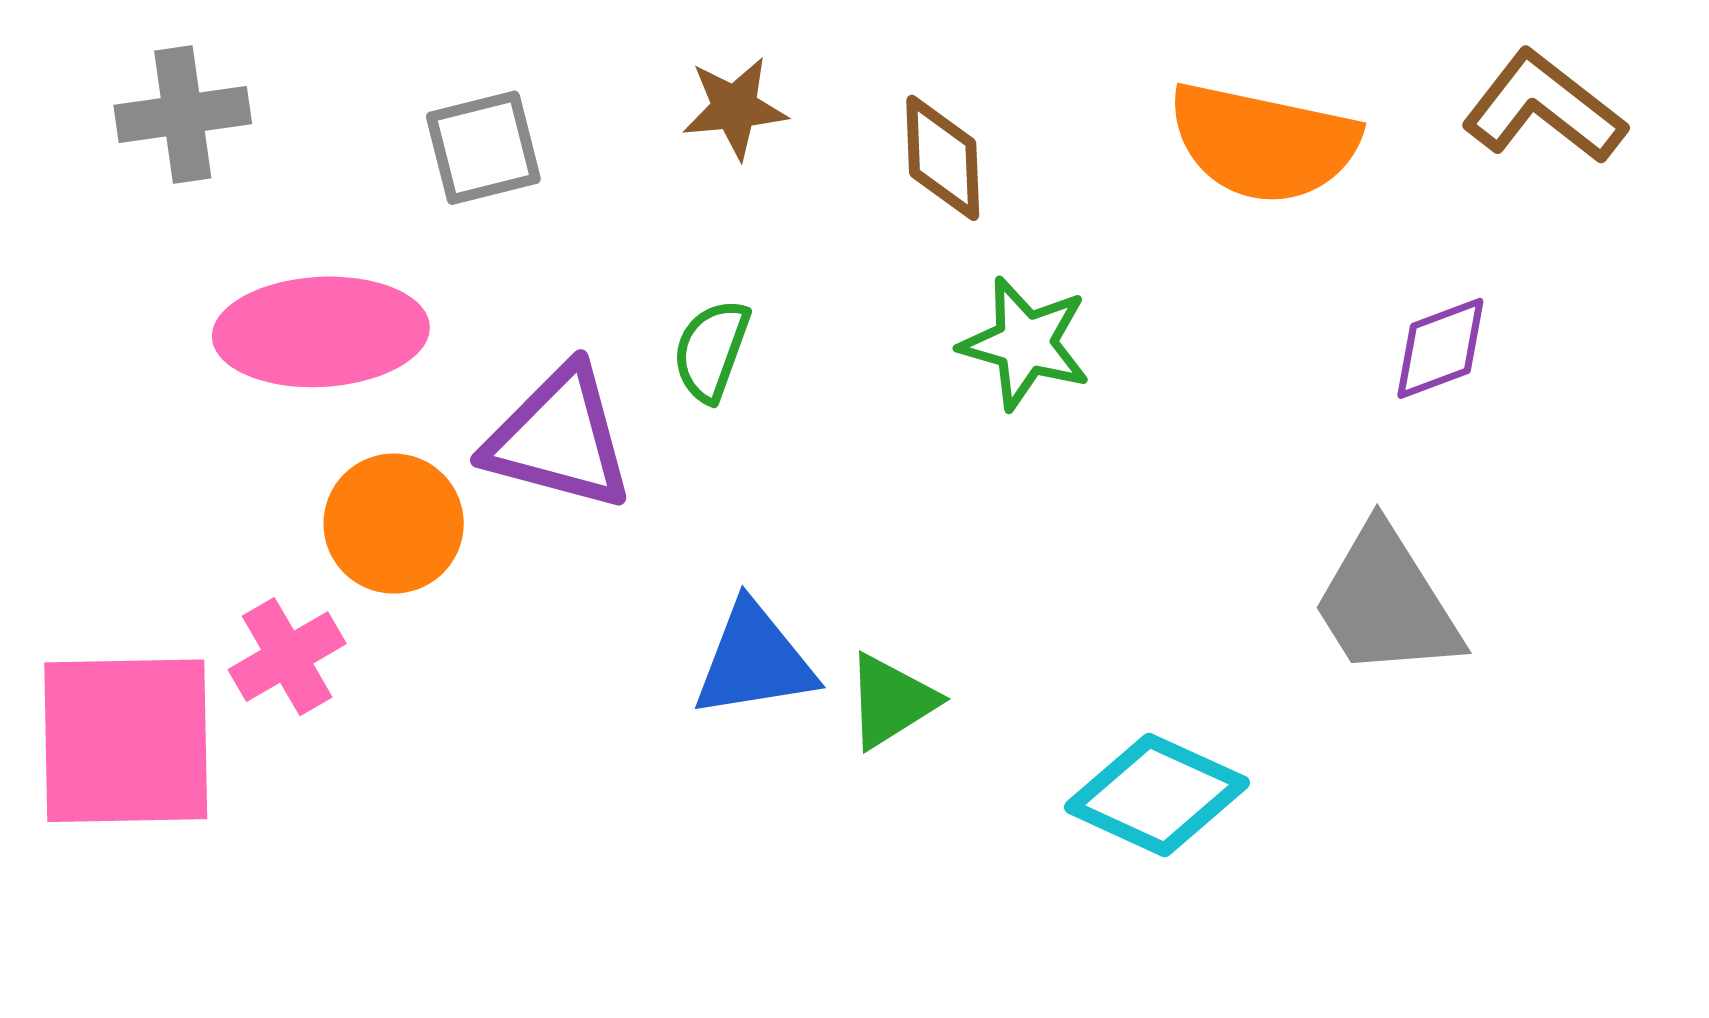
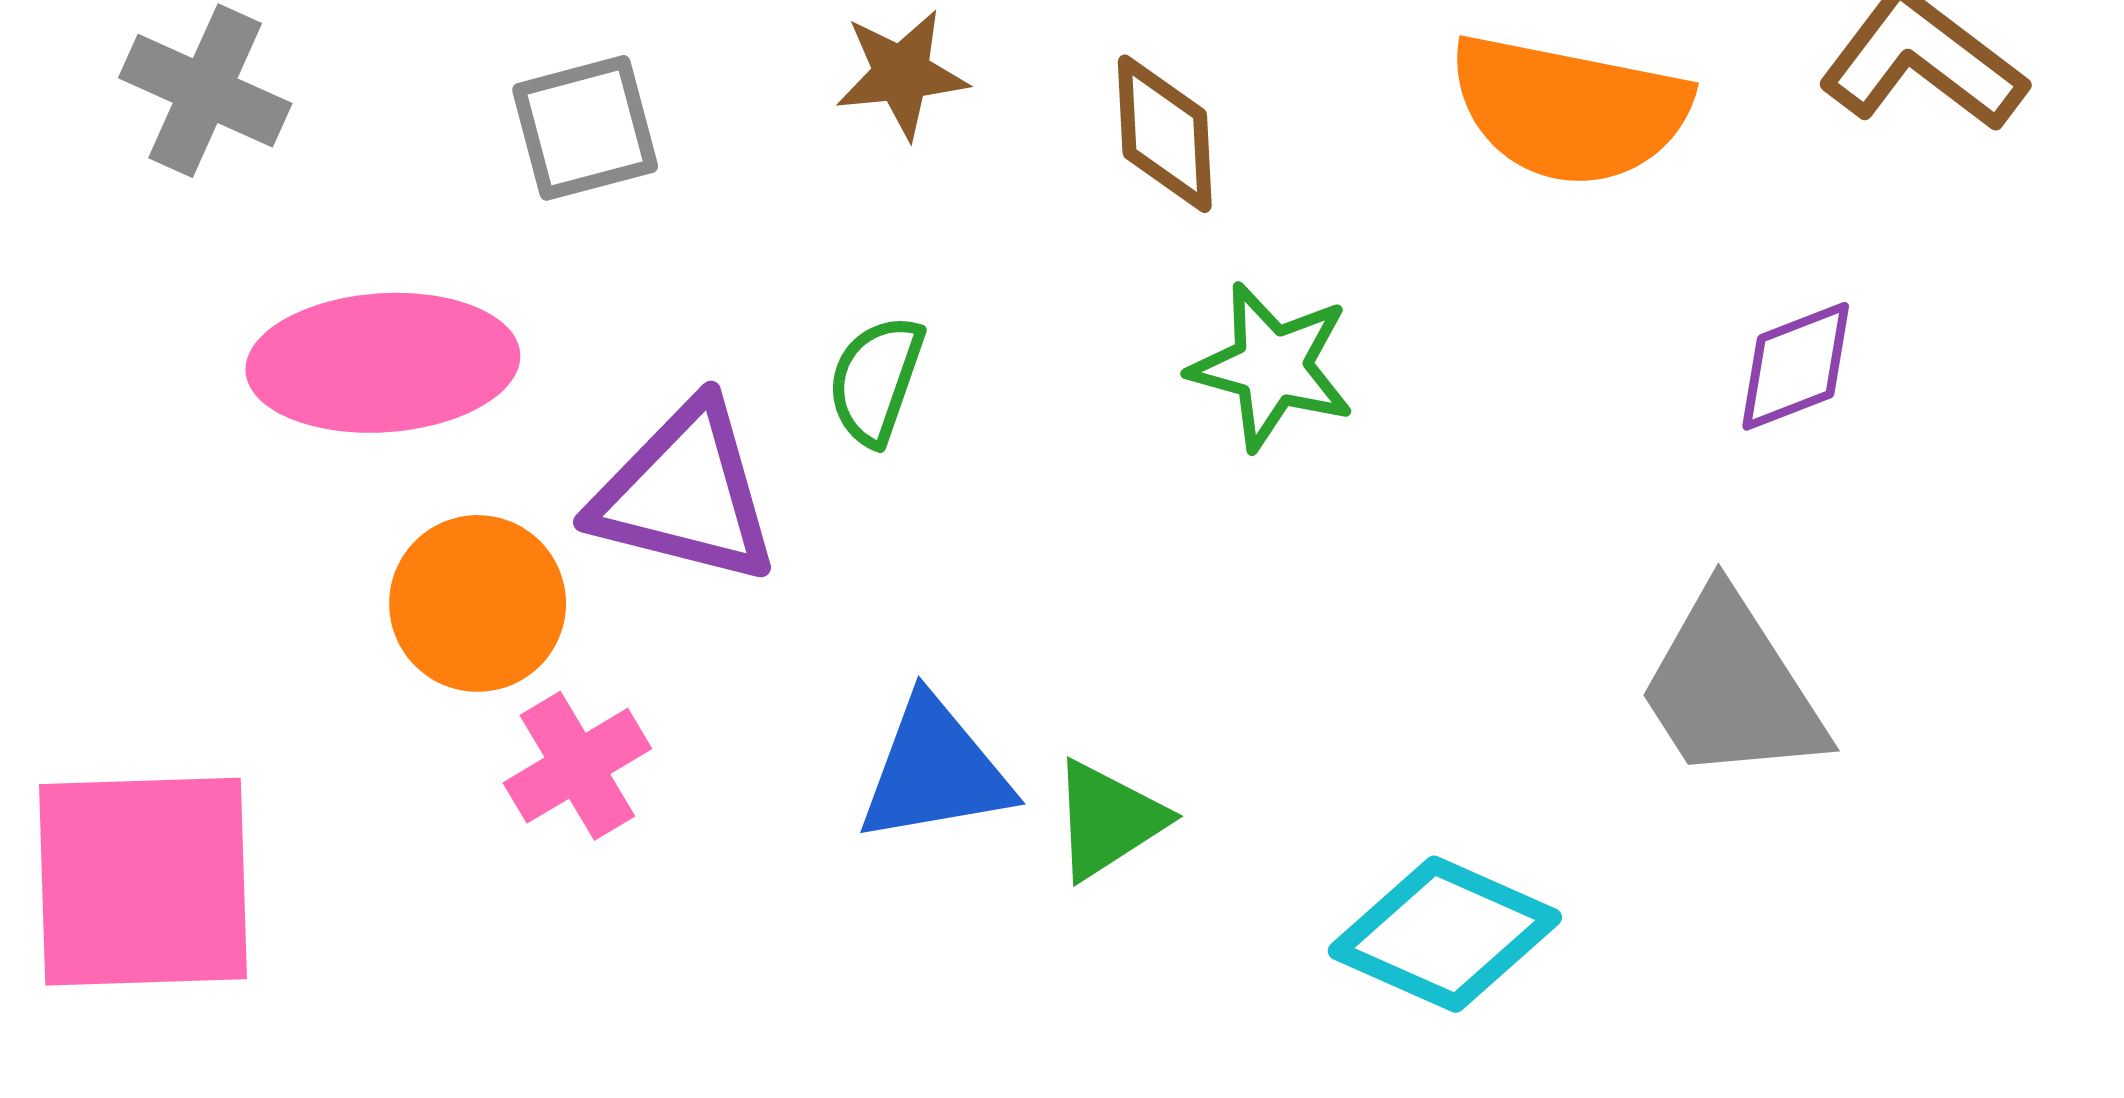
gray cross: (183, 115) -> (205, 91), turned 33
pink cross: (287, 657) -> (577, 766), moved

